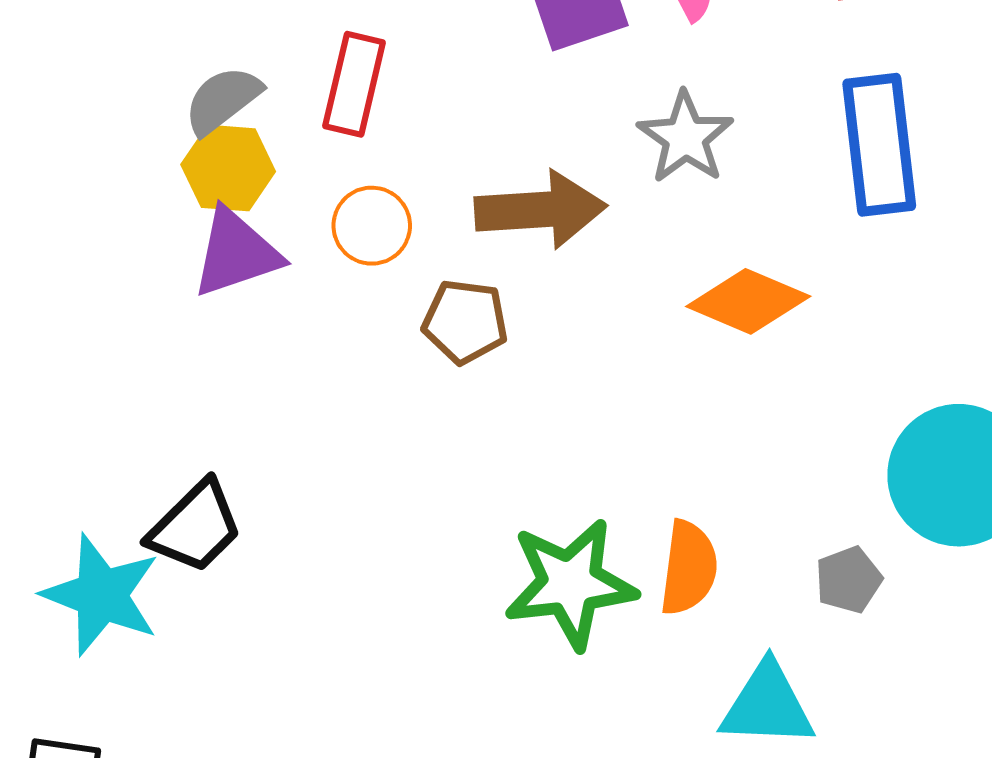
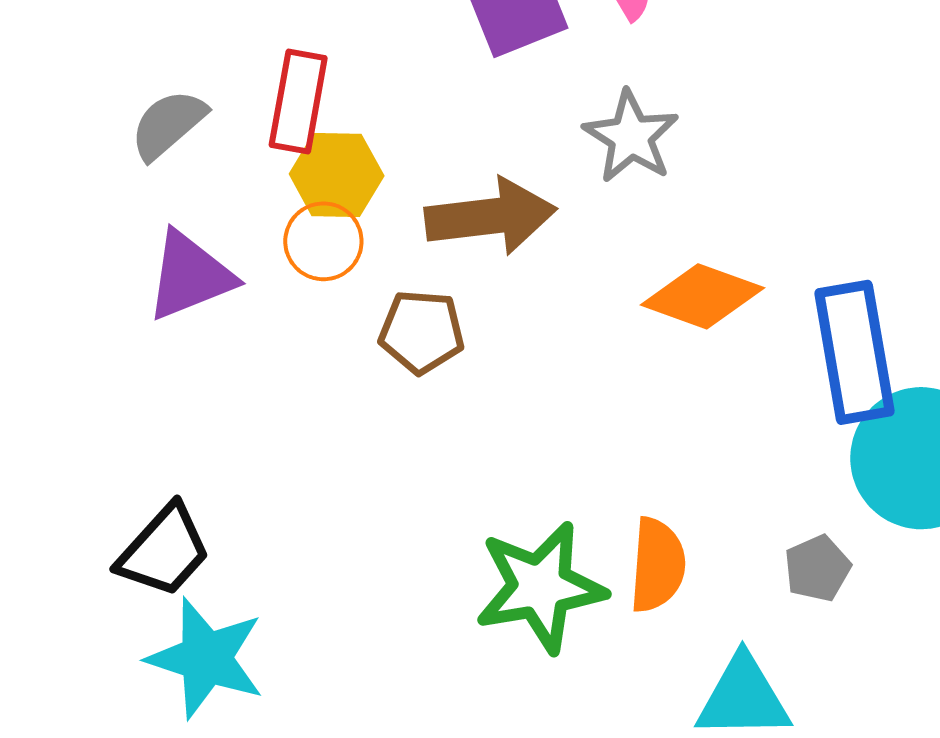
blue rectangle: (879, 145) -> (854, 352), moved
yellow hexagon: (228, 168) -> (337, 175), moved
cyan star: (101, 595) -> (206, 658), moved

